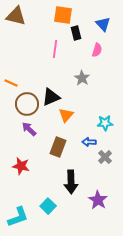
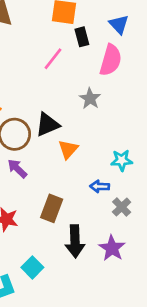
pink line: (55, 49) -> (53, 59), turned 30
pink semicircle: (97, 50) -> (111, 60), size x1.6
brown rectangle: (58, 147) -> (52, 208), moved
purple star: (98, 200) -> (112, 248), moved
cyan square: (48, 206) -> (32, 267), moved

